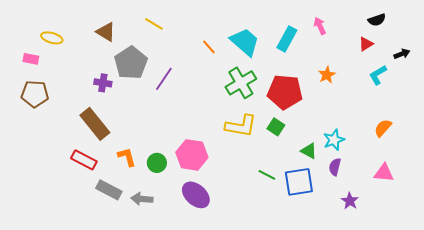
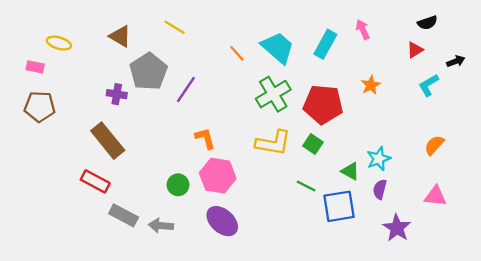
orange L-shape: (127, 157) -> (205, 138), moved
green line: (267, 175) -> (306, 186), moved
purple star: (350, 201) -> (397, 228), size x1.4

